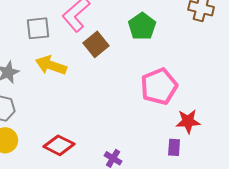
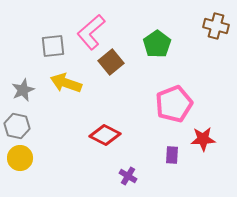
red diamond: (59, 145) -> (105, 135), moved
purple rectangle: (174, 147) -> (172, 155), moved

